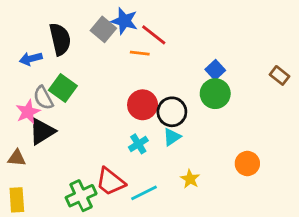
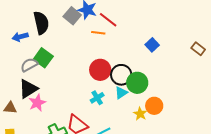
green circle: (215, 94) -> (137, 83), moved
gray semicircle: (43, 98) -> (29, 65), turned 90
pink star: (28, 112) -> (37, 103), moved
orange circle: (247, 164) -> (154, 106), moved
yellow star: (190, 179) -> (140, 114), moved

